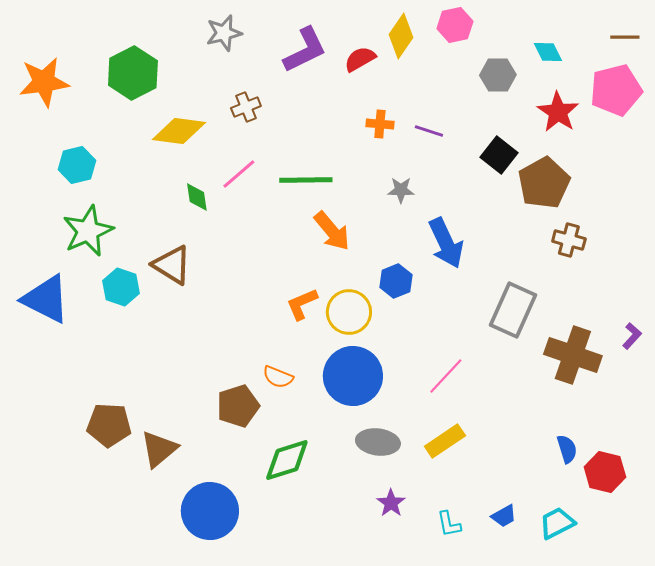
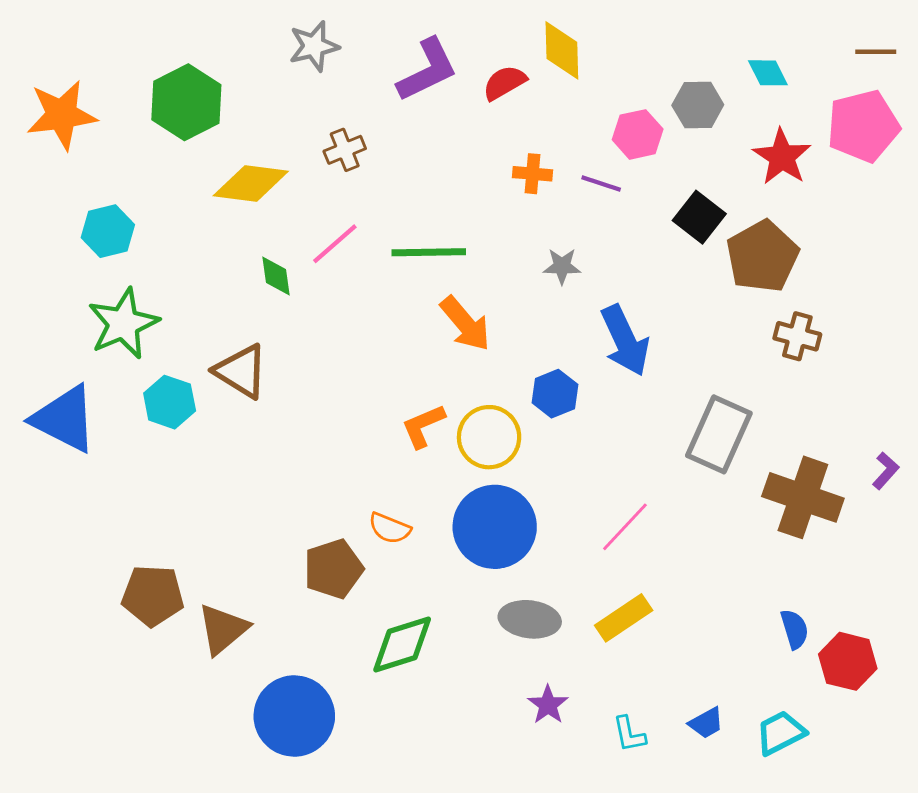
pink hexagon: (455, 25) -> (638, 134), moved
yellow diamond: (401, 36) -> (562, 50), turned -36

